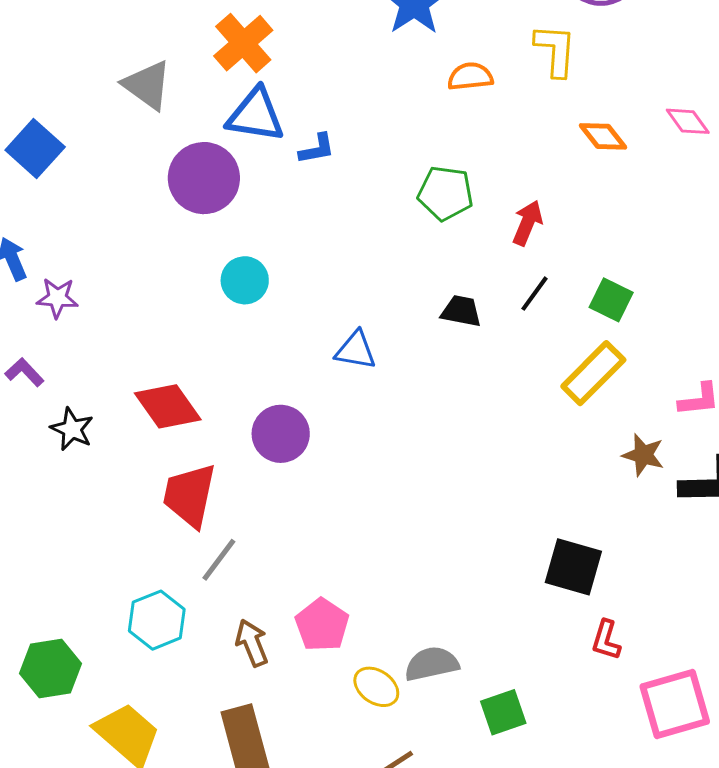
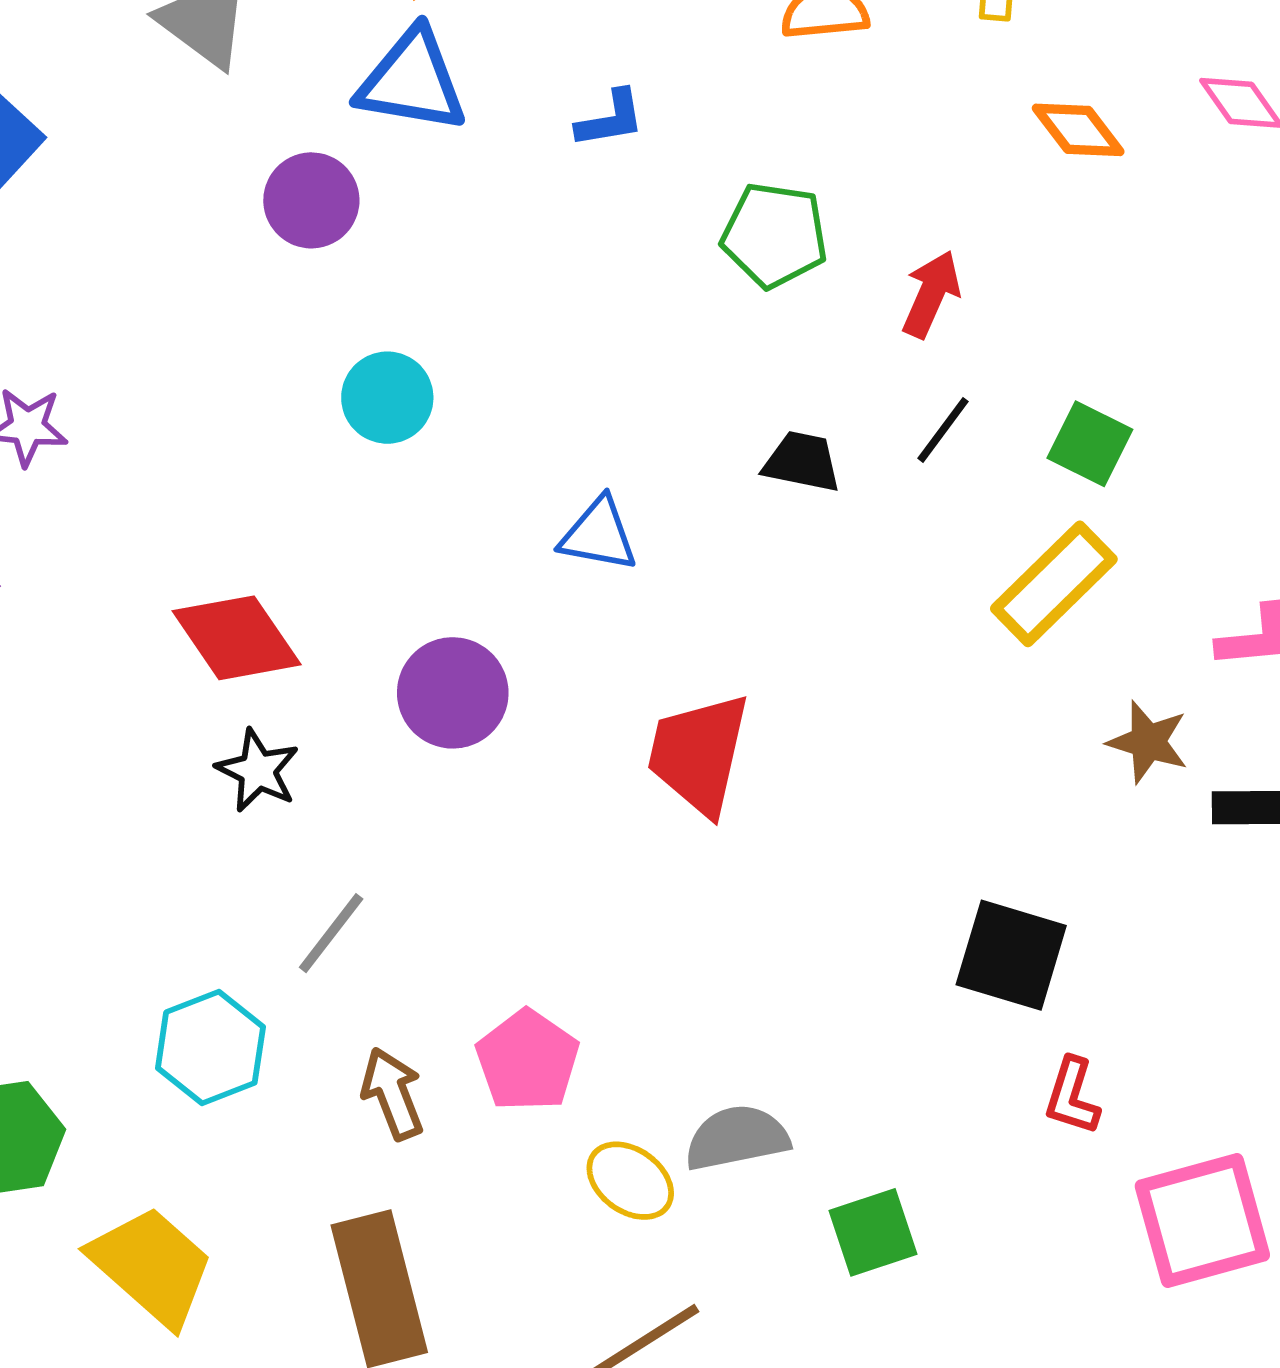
blue L-shape: (317, 149) -> (610, 119), moved
purple circle: (204, 178) -> (311, 200), size x0.7
black star: (72, 429) -> (258, 770), moved
red trapezoid: (189, 495) -> (699, 754), moved

